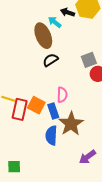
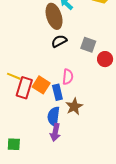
gray square: (89, 60) -> (88, 45), moved, turned 35
brown star: (71, 124) -> (74, 106), size x0.7
purple arrow: (87, 157) -> (55, 132), moved, turned -48

